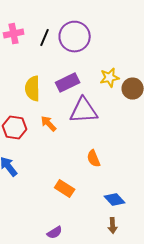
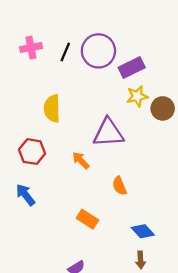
purple rectangle: (68, 83) -> (132, 67), moved
orange arrow: (49, 124) -> (81, 160), moved

